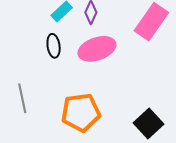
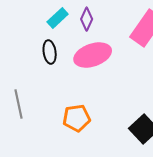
orange pentagon: (81, 112) -> (77, 118), size x0.7

